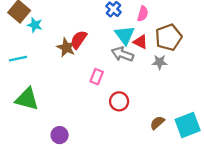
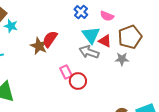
pink semicircle: (143, 14) -> (107, 16), turned 96
pink rectangle: (97, 77) -> (66, 72), turned -48
red circle: (119, 101) -> (78, 81), moved

